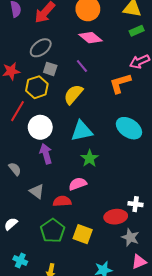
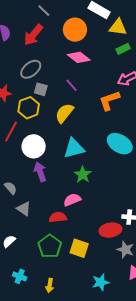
gray triangle: (37, 191) -> (24, 209), moved

